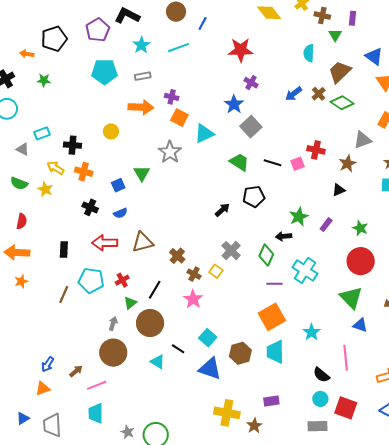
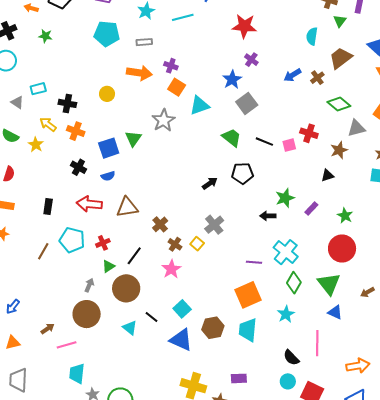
green diamond: (342, 103) -> (339, 104), moved
blue square: (118, 185) -> (109, 148), size x1.5
green diamond: (266, 255) -> (294, 283), moved
blue arrow: (48, 364) -> (13, 307), moved
cyan trapezoid: (96, 413) -> (77, 374), moved

